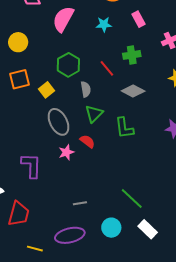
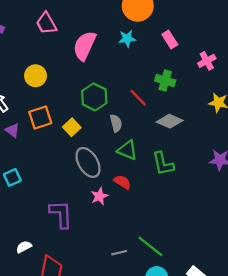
cyan star: (104, 24) -> (127, 39), moved
green cross: (132, 55) -> (165, 81), turned 30
green triangle: (94, 114) -> (127, 150), turned -48
green line: (132, 199) -> (150, 246), moved

